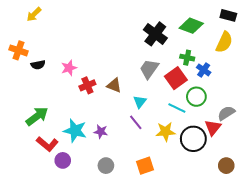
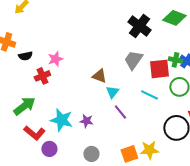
green cross: (187, 58) -> (175, 60), moved
red square: (176, 78) -> (159, 69), turned 30
red cross: (87, 85) -> (42, 76), moved
cyan triangle: (140, 102) -> (112, 92), moved
cyan line: (177, 108) -> (149, 95), moved
yellow star: (166, 132) -> (149, 150), moved

